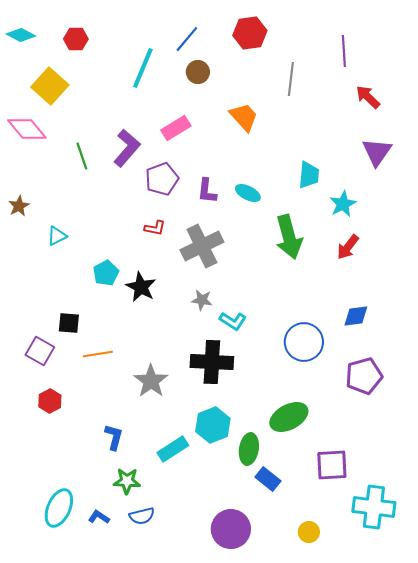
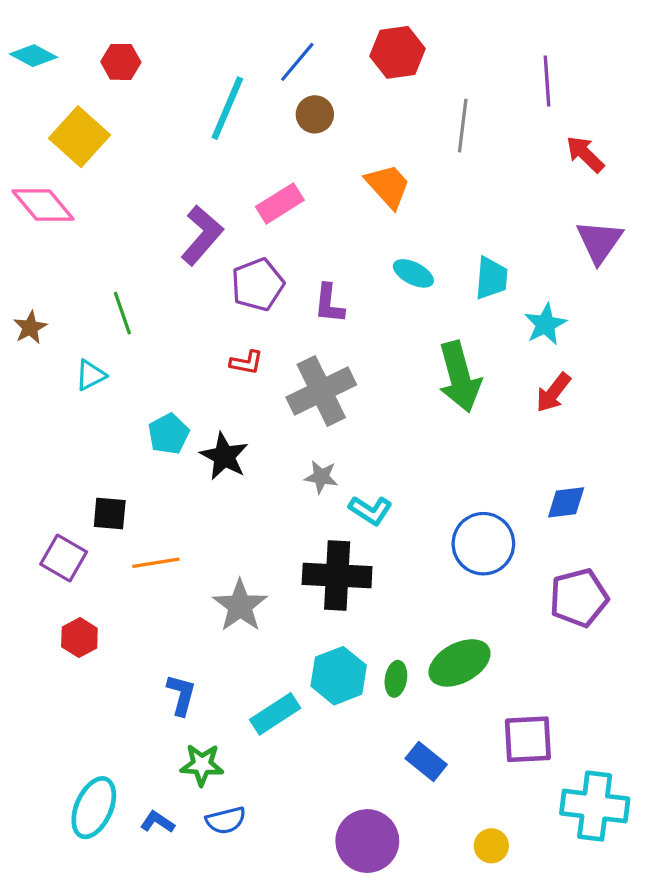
green line: (82, 156) -> (122, 313), moved
cyan ellipse: (248, 193) -> (413, 273), moved
green ellipse: (249, 449) -> (396, 679), moved, size x0.7

